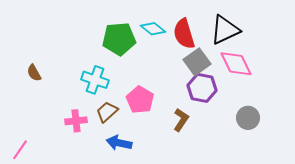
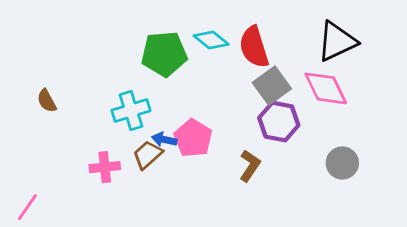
black triangle: (225, 30) -> (337, 41), moved
cyan cross: (95, 80) -> (131, 111), turned -36
blue arrow: (119, 143) -> (164, 140), moved, size x0.7

